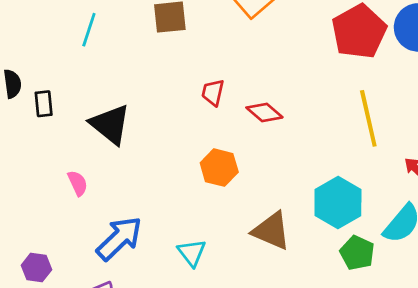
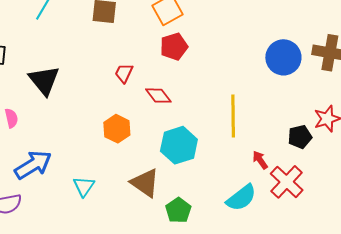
red pentagon: (359, 32) -> (174, 47), moved, size x0.7
cyan hexagon: (338, 203) -> (179, 145), moved
green pentagon: (357, 253) -> (178, 210), moved

